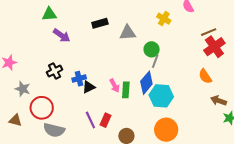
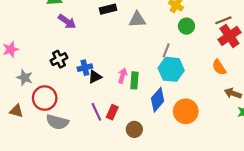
green circle: (152, 49) -> (186, 26), moved
blue diamond: (146, 83) -> (158, 100), moved
pink arrow: (115, 86) -> (122, 76), turned -136
cyan hexagon: (161, 96) -> (171, 69), moved
orange circle: (166, 130) -> (186, 111), moved

